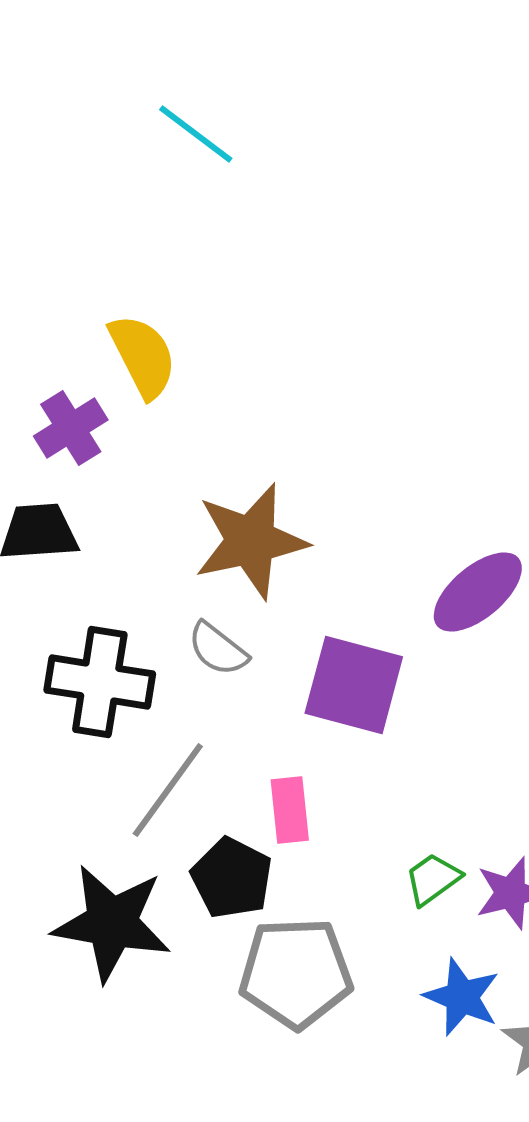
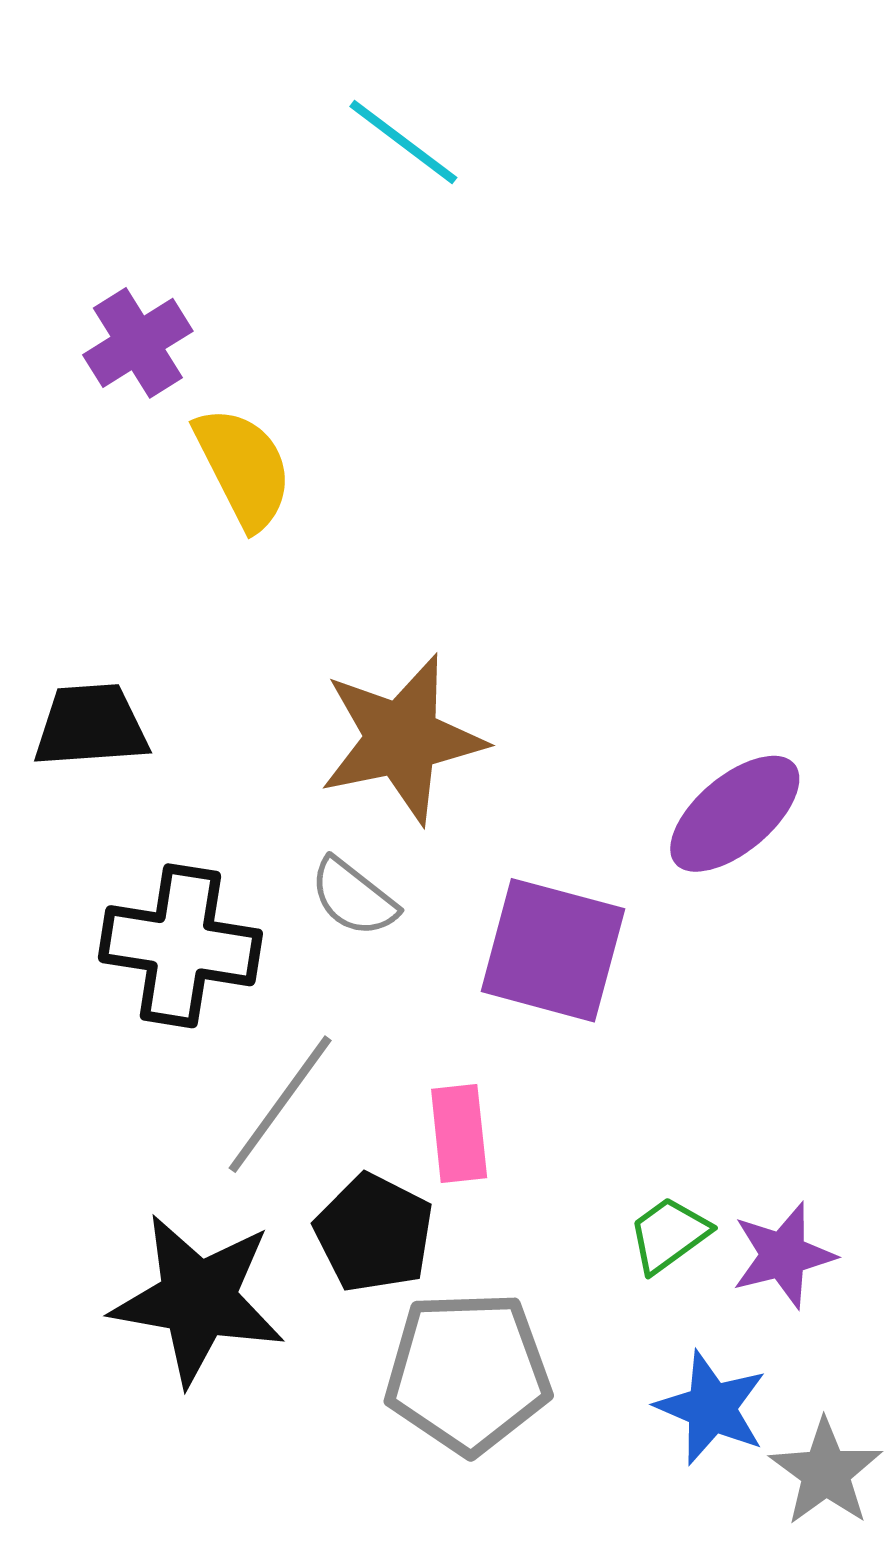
cyan line: (196, 134) -> (403, 142), moved
purple cross: (71, 428) -> (138, 343), moved

